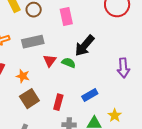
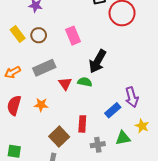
purple arrow: (123, 68) -> (132, 97), moved
brown square: (29, 99) -> (59, 137), moved

